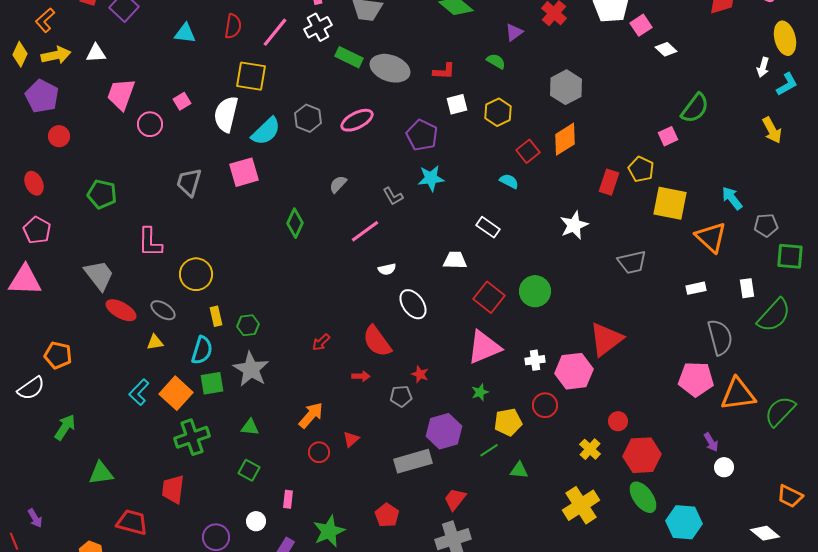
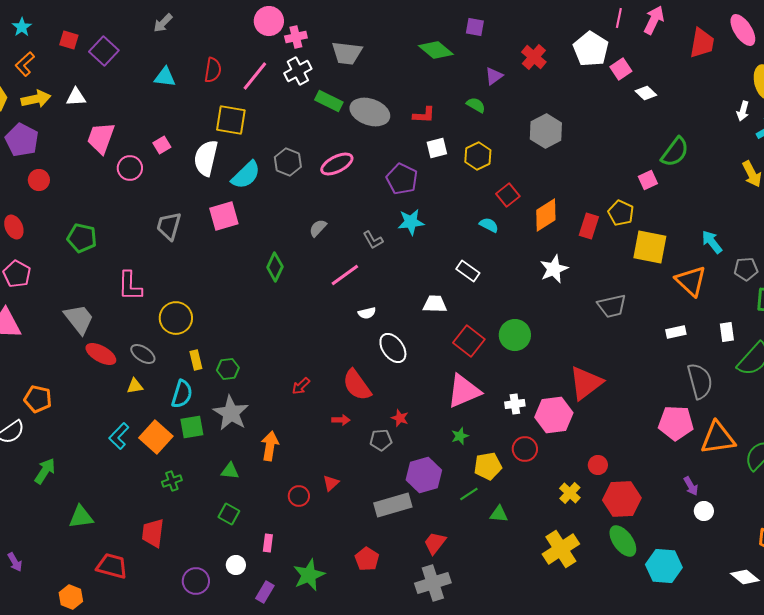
orange diamond: (565, 139) -> (546, 215), moved
orange arrow: (311, 415) -> (270, 446), moved, turned -32
green cross: (192, 437) -> (172, 481), size x0.6

